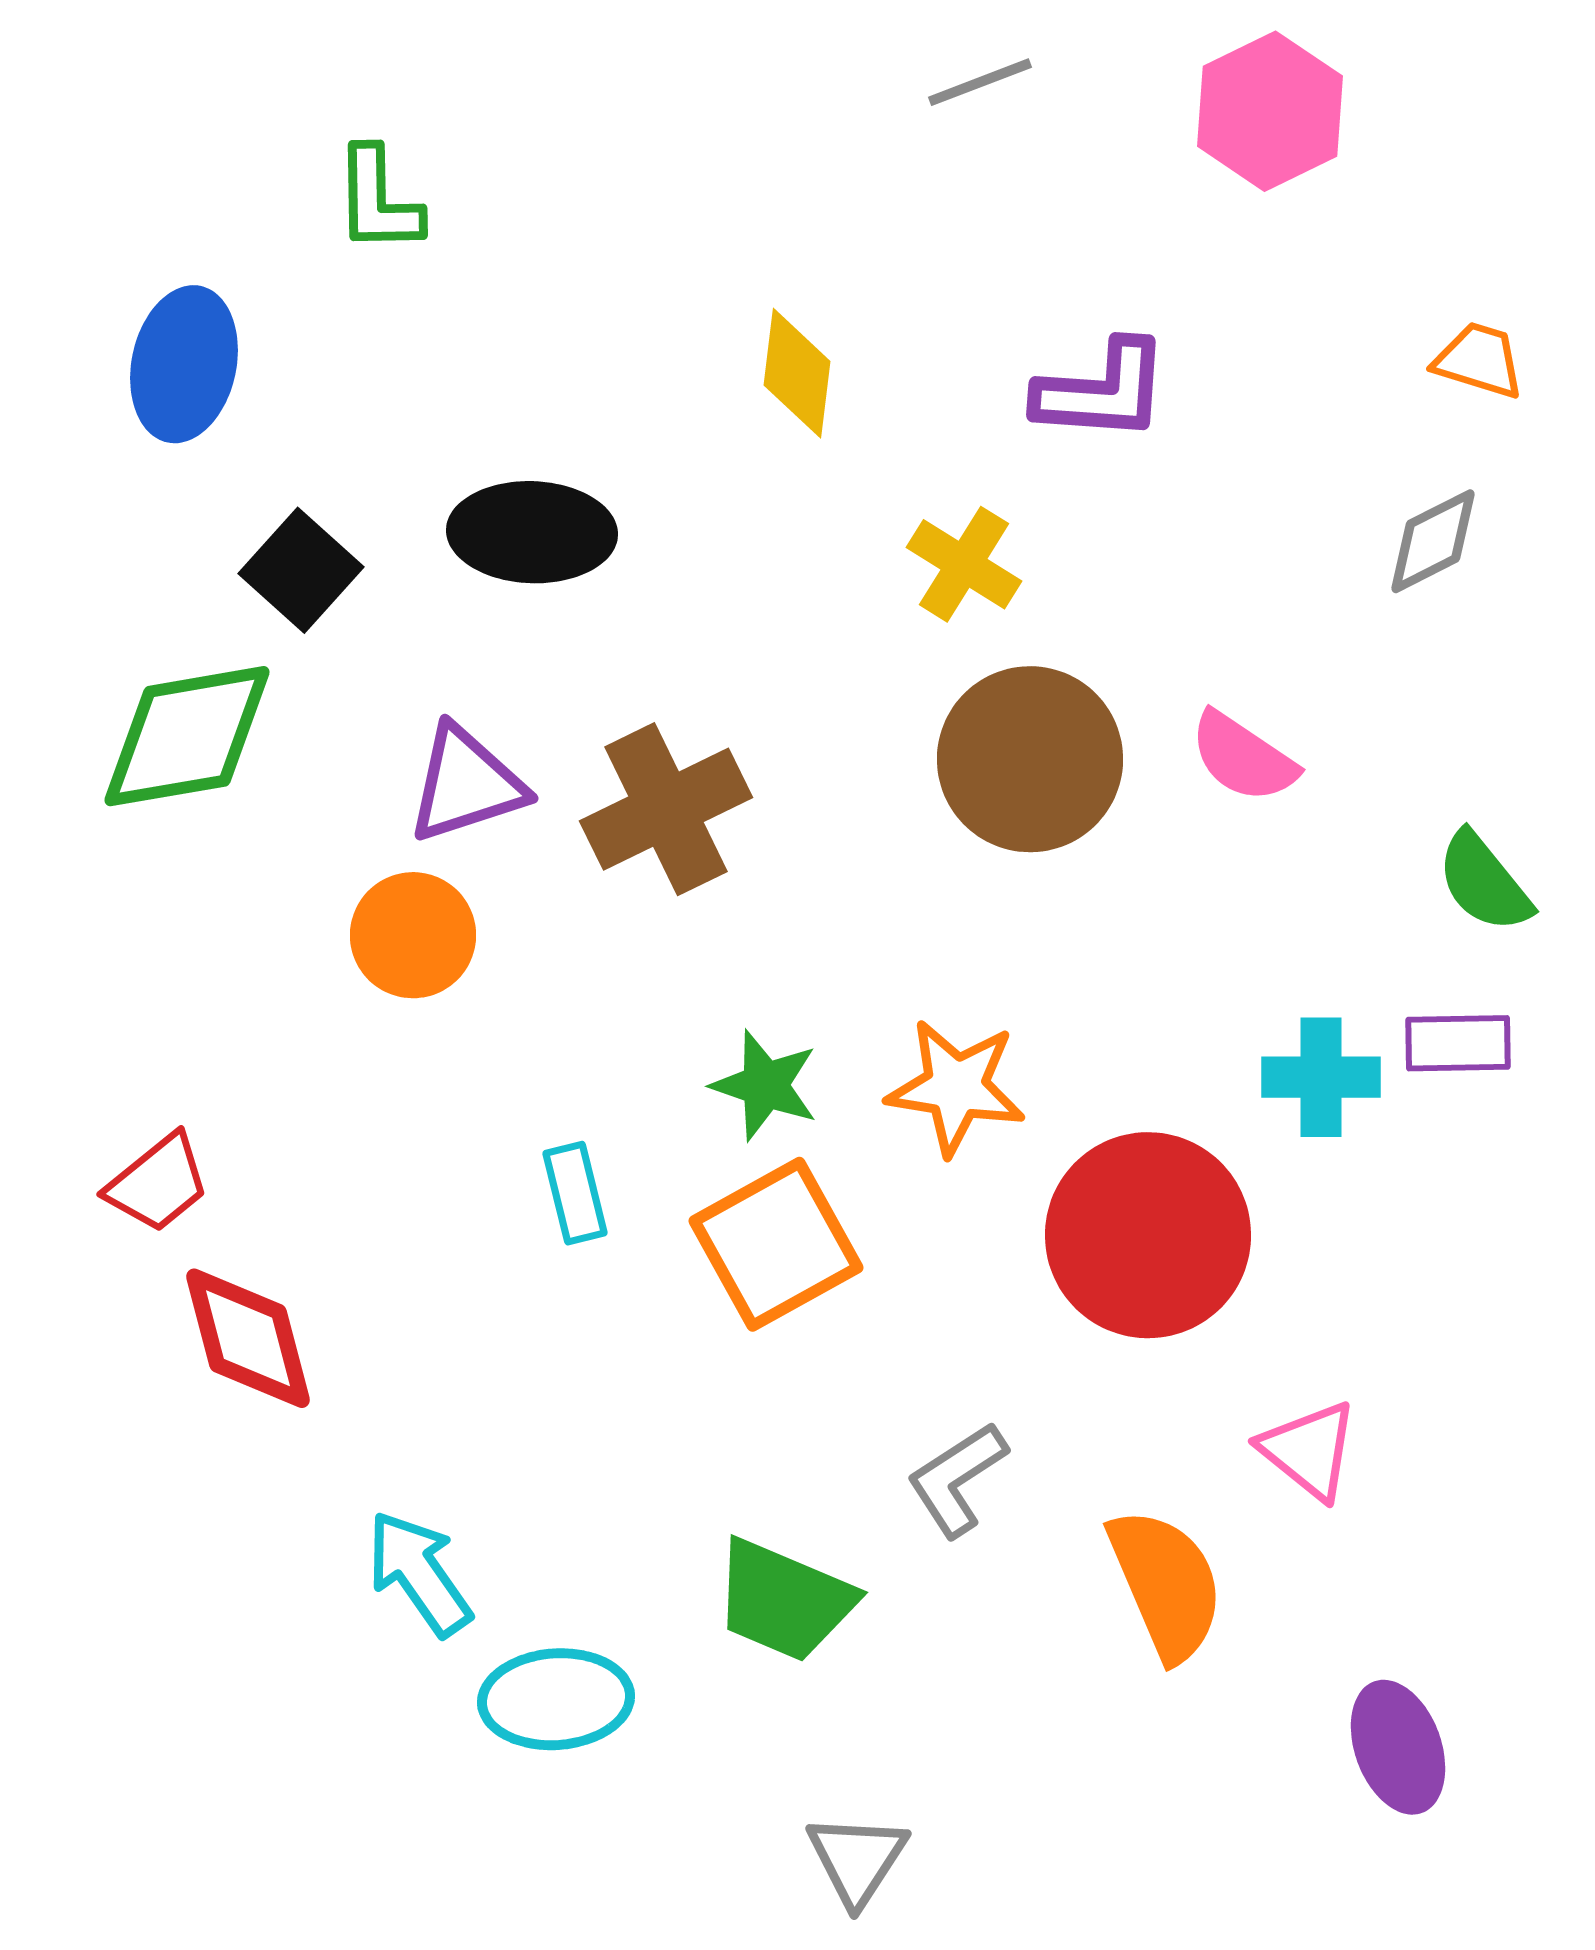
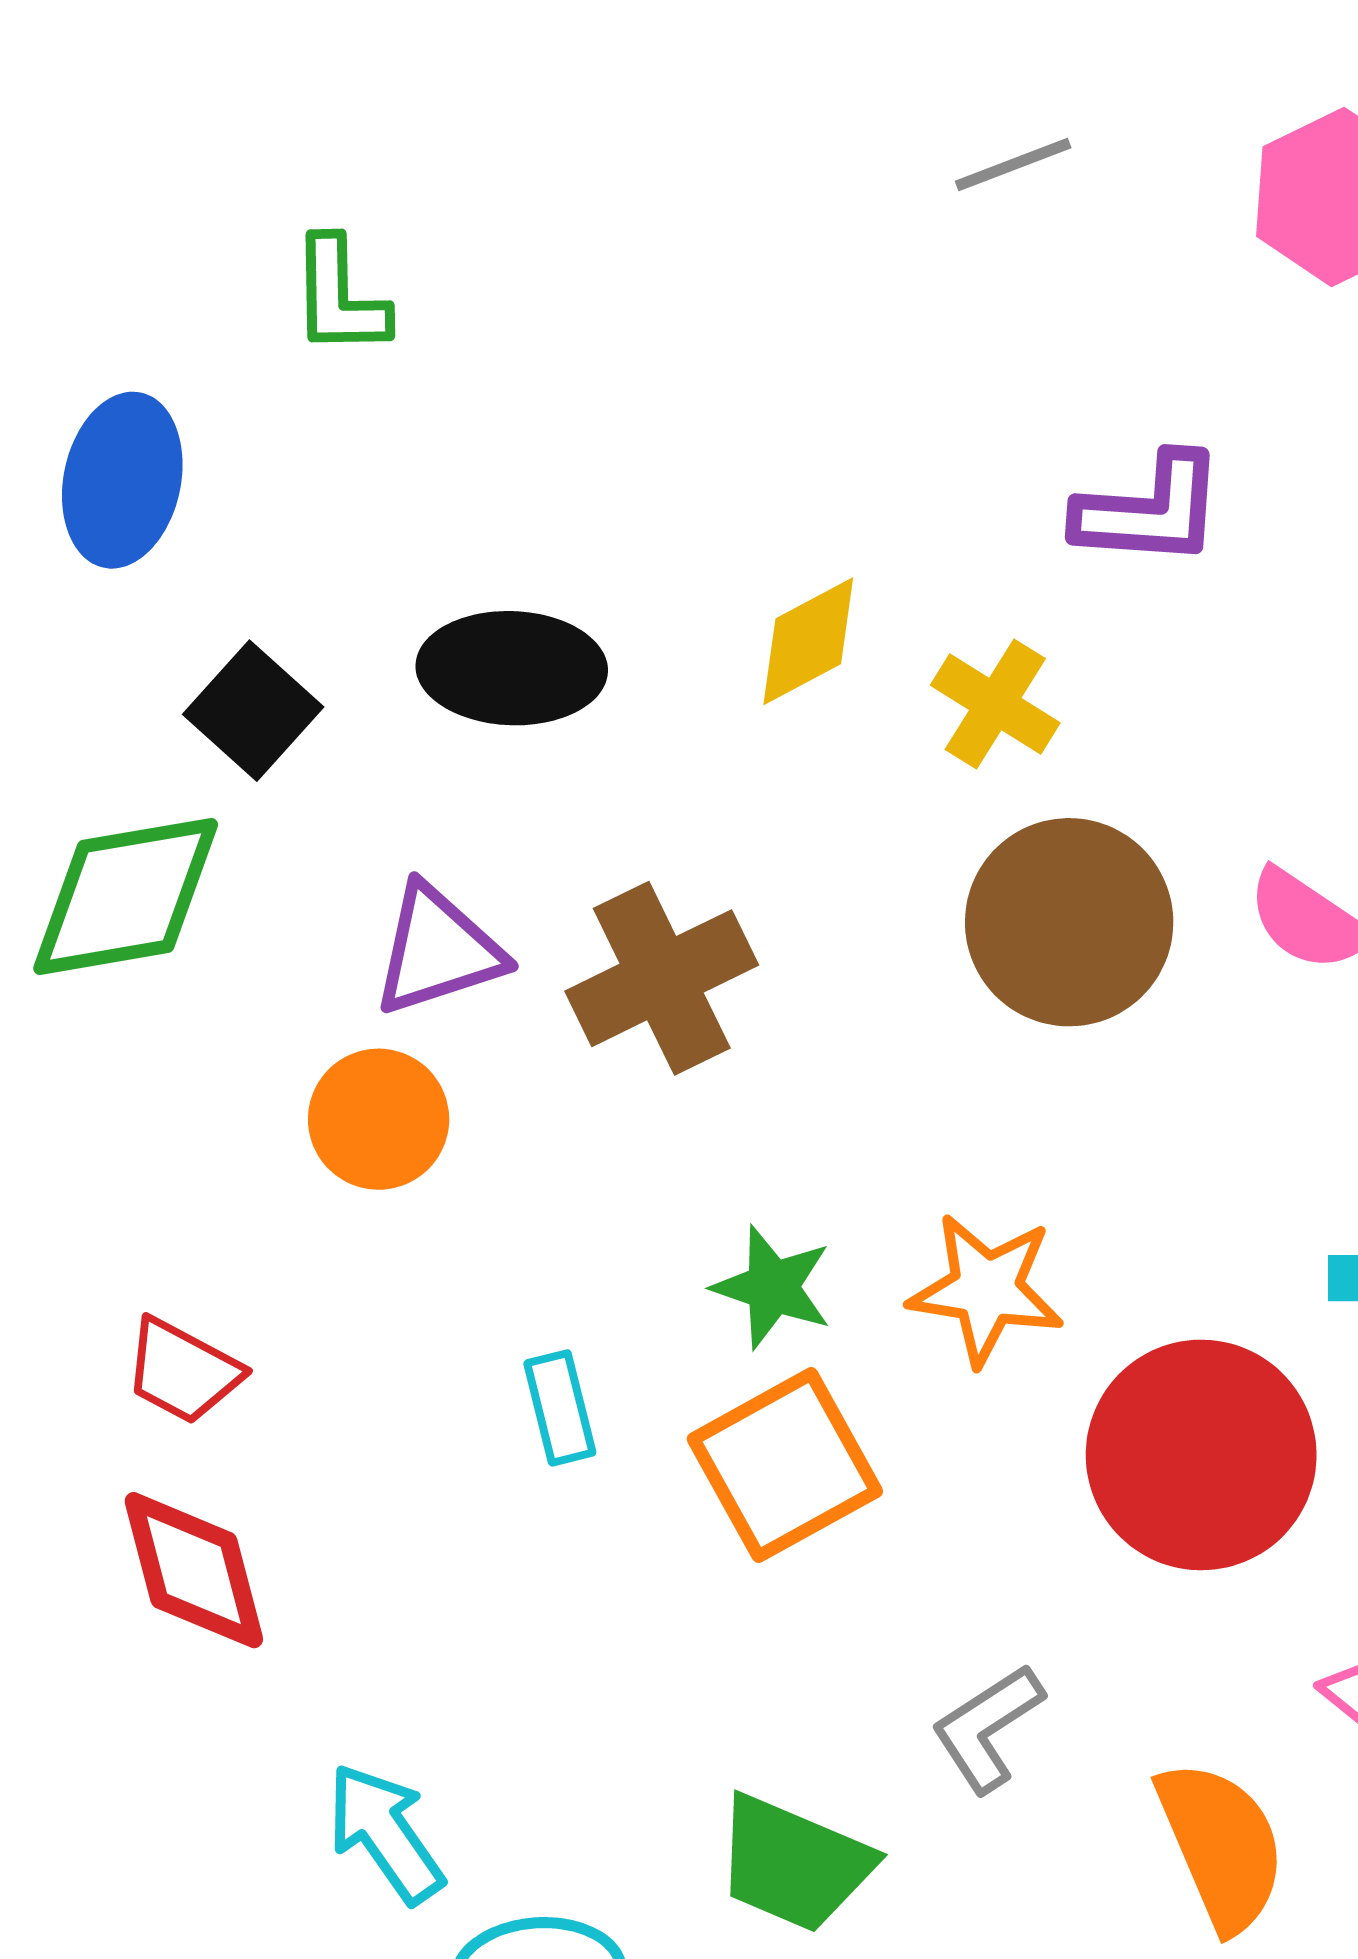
yellow diamond: (797, 373) -> (808, 641), moved, turned 55
red trapezoid: (158, 1183) -> (183, 1371), moved, turned 67

